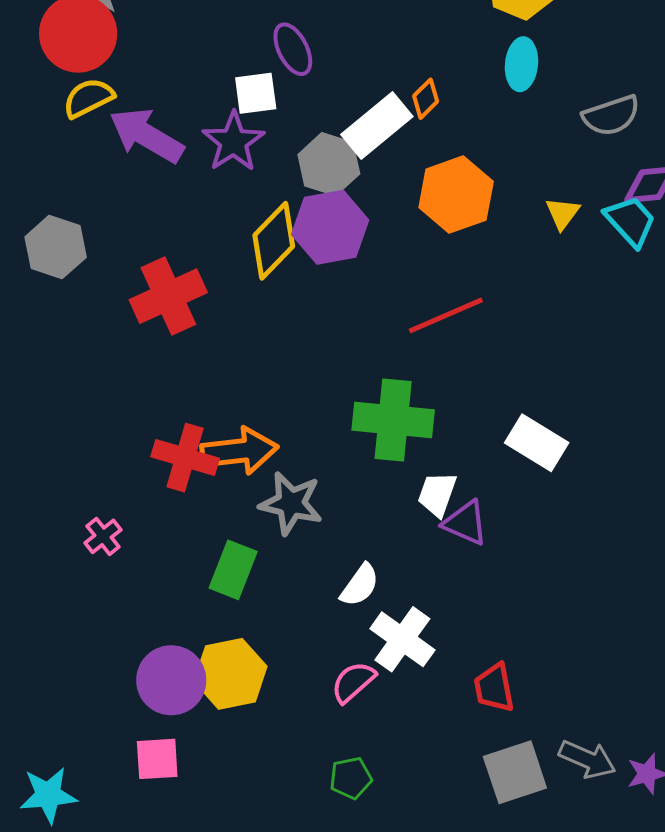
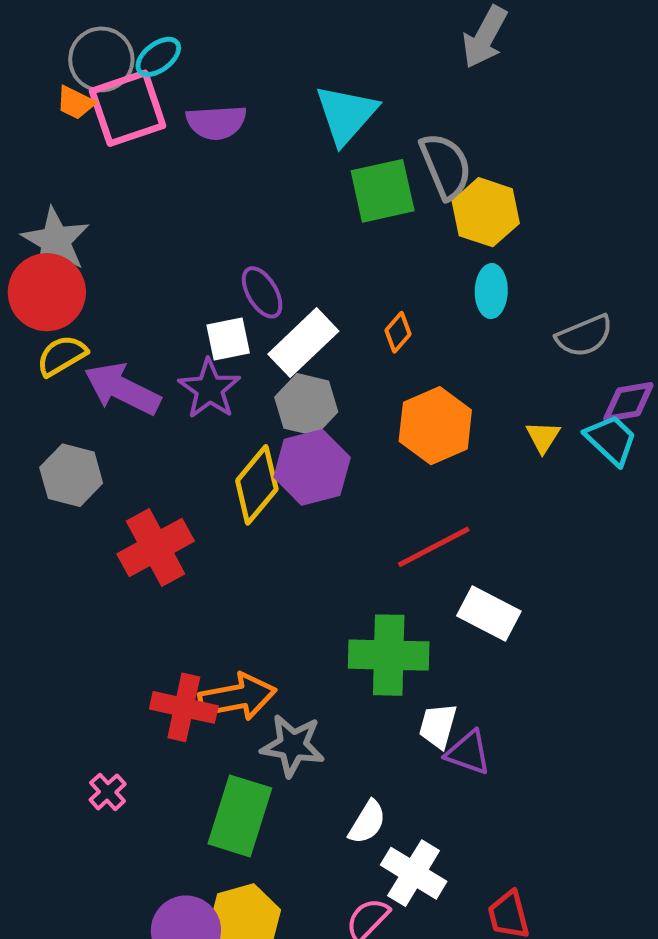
white rectangle: (377, 125) -> (303, 343), moved
gray hexagon: (56, 247) -> (71, 475), moved
white rectangle: (537, 443) -> (489, 613), moved
green rectangle: (233, 570) -> (240, 816), size x1.4

